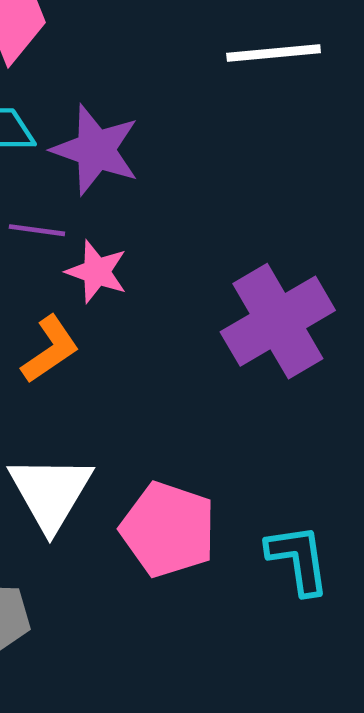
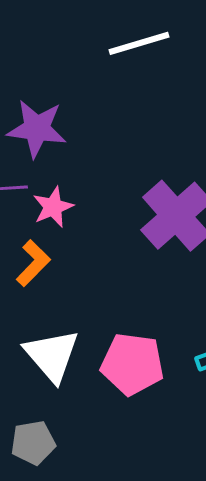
pink star: (97, 272) -> (53, 207), turned -30

